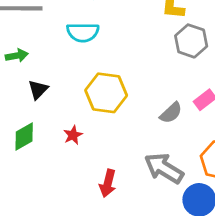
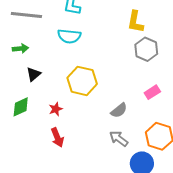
gray semicircle: (171, 113) -> (119, 110), moved
gray arrow: (164, 168) -> (119, 139), size x0.7
red arrow: (108, 183) -> (57, 137), moved, turned -42

